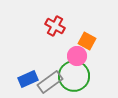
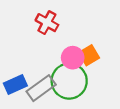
orange square: (87, 41) -> (89, 55), moved, turned 30

